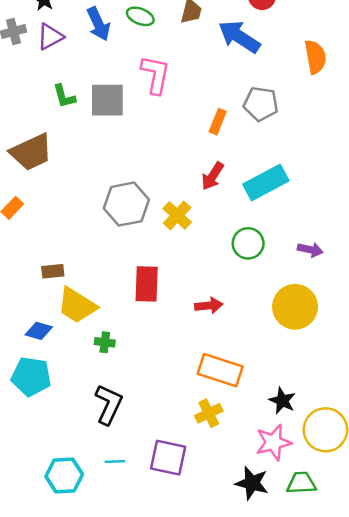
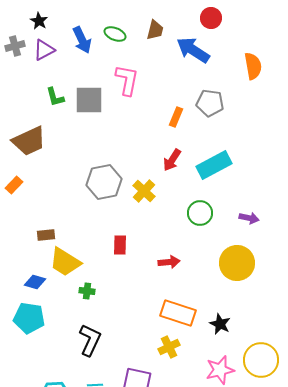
red rectangle: (147, 284) -> (120, 245), size x0.7
black star: (282, 401) -> (220, 324), moved

